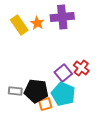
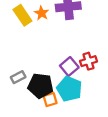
red cross: (81, 68) -> (89, 61), turned 35
gray rectangle: (15, 91) -> (18, 77), moved, turned -32

